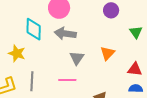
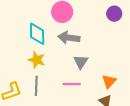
yellow star: (17, 53) -> (37, 60), moved
orange triangle: (107, 53) -> (109, 81), moved

